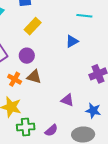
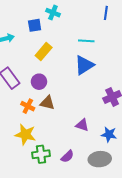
cyan line: (84, 16) -> (86, 41), moved
blue triangle: (72, 41) -> (84, 65), size x1.5

